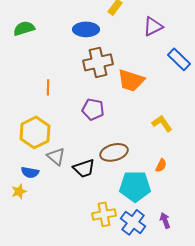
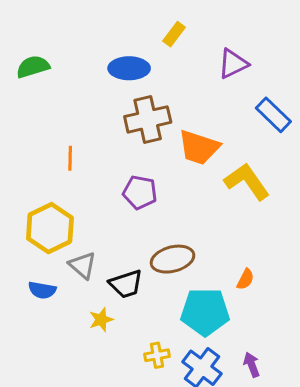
yellow L-shape: (162, 123) -> (247, 182), moved, size x1.4
yellow star: (19, 191) -> (101, 320), moved
yellow cross: (104, 214) -> (157, 355), size x0.7

